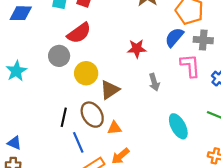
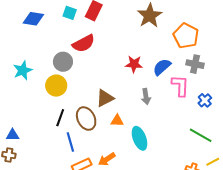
blue semicircle: (174, 37) -> (162, 67), moved
yellow circle: (86, 73) -> (56, 86), moved
cyan ellipse: (178, 126) -> (139, 138), moved
orange triangle: (114, 128) -> (117, 121), moved
blue triangle: (14, 143) -> (13, 135), turned -32

